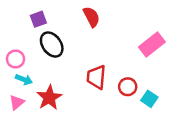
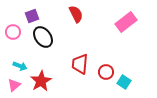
pink rectangle: (152, 45) -> (126, 22), moved
pink circle: (16, 59) -> (13, 32), moved

